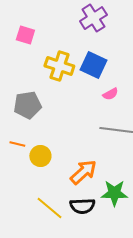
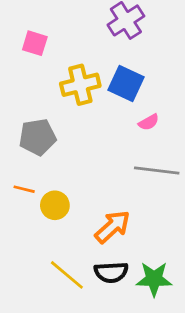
yellow cross: (59, 66) -> (80, 85), turned -32
green star: (114, 193) -> (154, 279), moved

